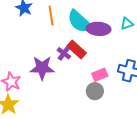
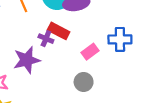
gray circle: (95, 91) -> (84, 82), moved

